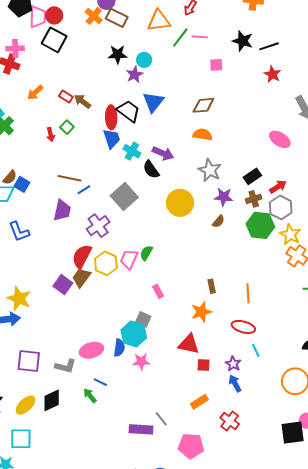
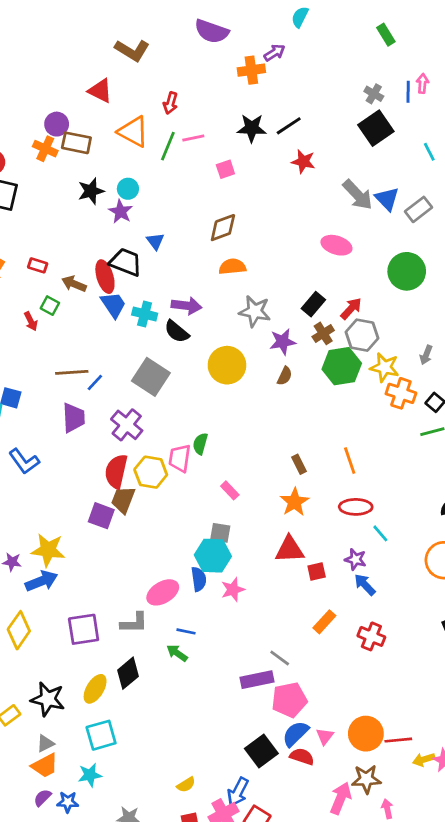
orange triangle: (159, 21) -> (133, 132), turned 50
brown arrow: (82, 101) -> (74, 284), moved
blue triangle: (153, 102) -> (155, 241), size x0.6
pink pentagon: (191, 446) -> (289, 700), moved

